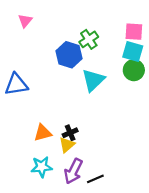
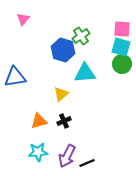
cyan triangle: (93, 80) -> (85, 73), turned 40
yellow triangle: (67, 145) -> (61, 94), moved

